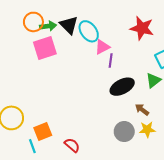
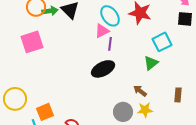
cyan ellipse: (89, 31) -> (110, 16), moved
pink square: (45, 48) -> (32, 42), moved
black ellipse: (122, 87) -> (103, 69), moved

